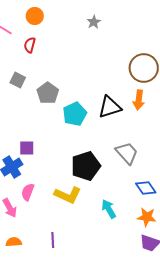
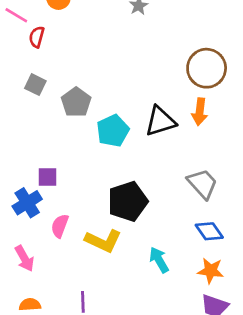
red semicircle: (30, 45) -> (37, 37), moved
gray trapezoid: (127, 153) -> (202, 184), moved
pink semicircle: (28, 192) -> (60, 226), moved

